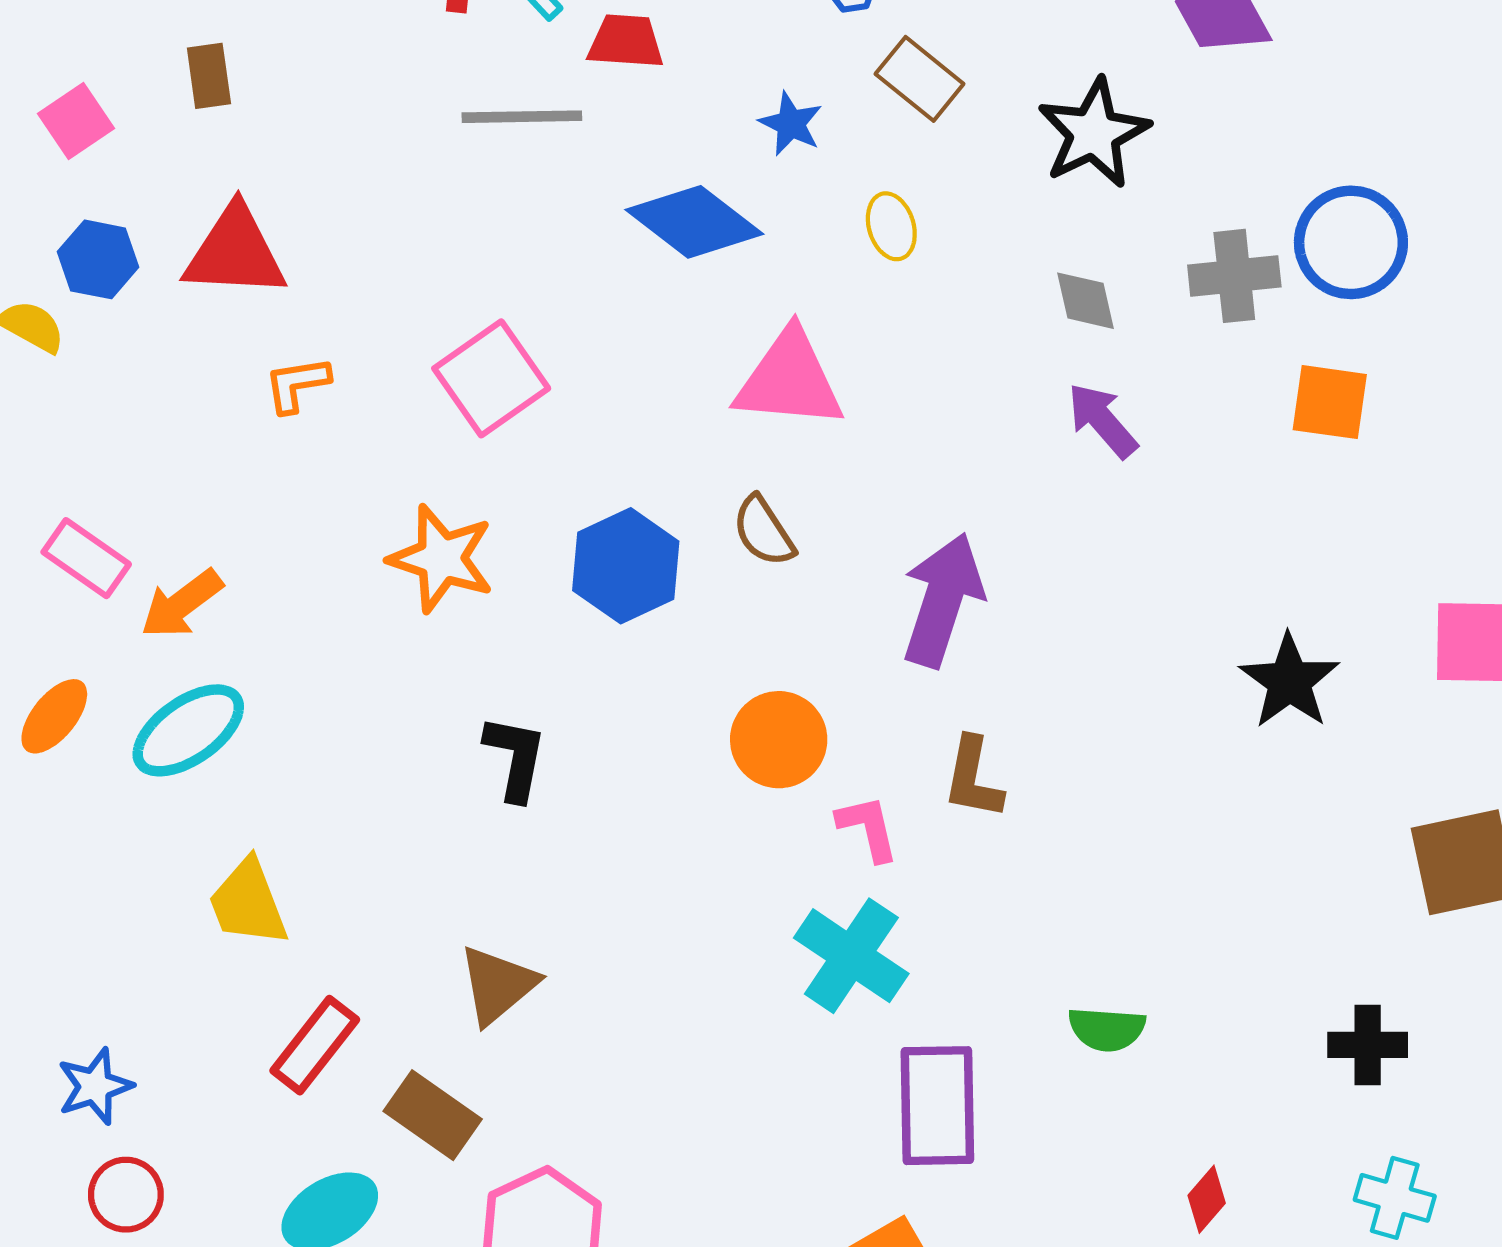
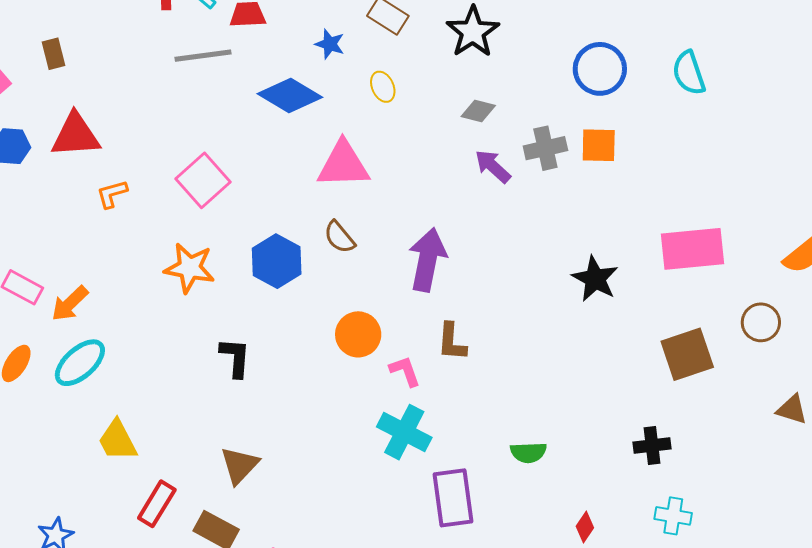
gray cross: (1234, 276) -> (545, 148), moved
gray diamond: (1085, 301) -> (478, 111), turned -56

